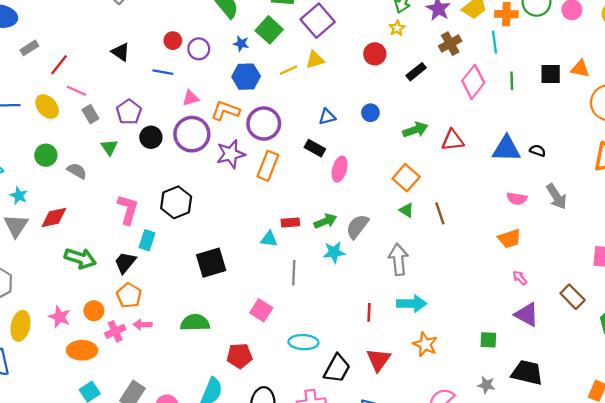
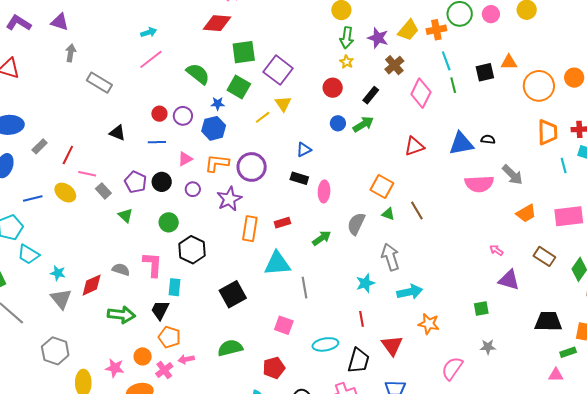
cyan line: (494, 42) -> (446, 61), moved
yellow triangle: (315, 60) -> (283, 104), turned -36
blue hexagon: (246, 77) -> (214, 128), moved
blue circle: (370, 113) -> (338, 123), moved
green arrow: (415, 130) -> (363, 124), moved
purple circle: (192, 134) -> (193, 189), size x0.5
black circle: (151, 137) -> (162, 182), moved
green circle: (46, 155) -> (169, 222), moved
orange rectangle: (268, 166) -> (250, 229), moved
gray semicircle: (77, 171) -> (121, 269), moved
pink semicircle: (517, 199) -> (479, 184), size x1.6
red rectangle: (290, 222) -> (282, 223), moved
gray semicircle: (357, 226) -> (356, 224), moved
cyan triangle: (269, 239) -> (277, 264), size x1.8
orange trapezoid: (510, 239) -> (526, 213), moved
cyan star: (334, 252) -> (365, 283), moved
red line: (369, 312) -> (362, 319), moved
black trapezoid: (527, 373) -> (548, 321), moved

